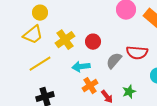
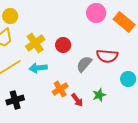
cyan arrow: (81, 67) -> (38, 68), moved

